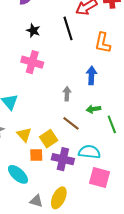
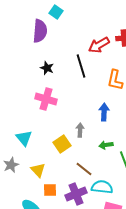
brown line: (71, 123) -> (84, 169), moved
yellow square: (49, 139) -> (62, 144), moved
purple cross: (63, 159) -> (76, 194), turned -35

